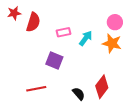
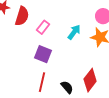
pink rectangle: (64, 32) -> (43, 27), moved, turned -40
red line: (36, 89) -> (42, 82), moved, turned -66

